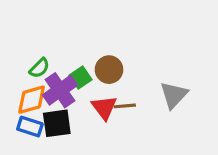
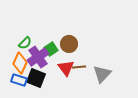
gray triangle: (174, 95) -> (102, 74), moved
orange diamond: (32, 100) -> (20, 63), turned -50
black square: (57, 123) -> (36, 78), turned 30

